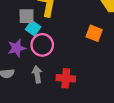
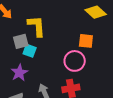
pink circle: (42, 45) -> (75, 61), moved

